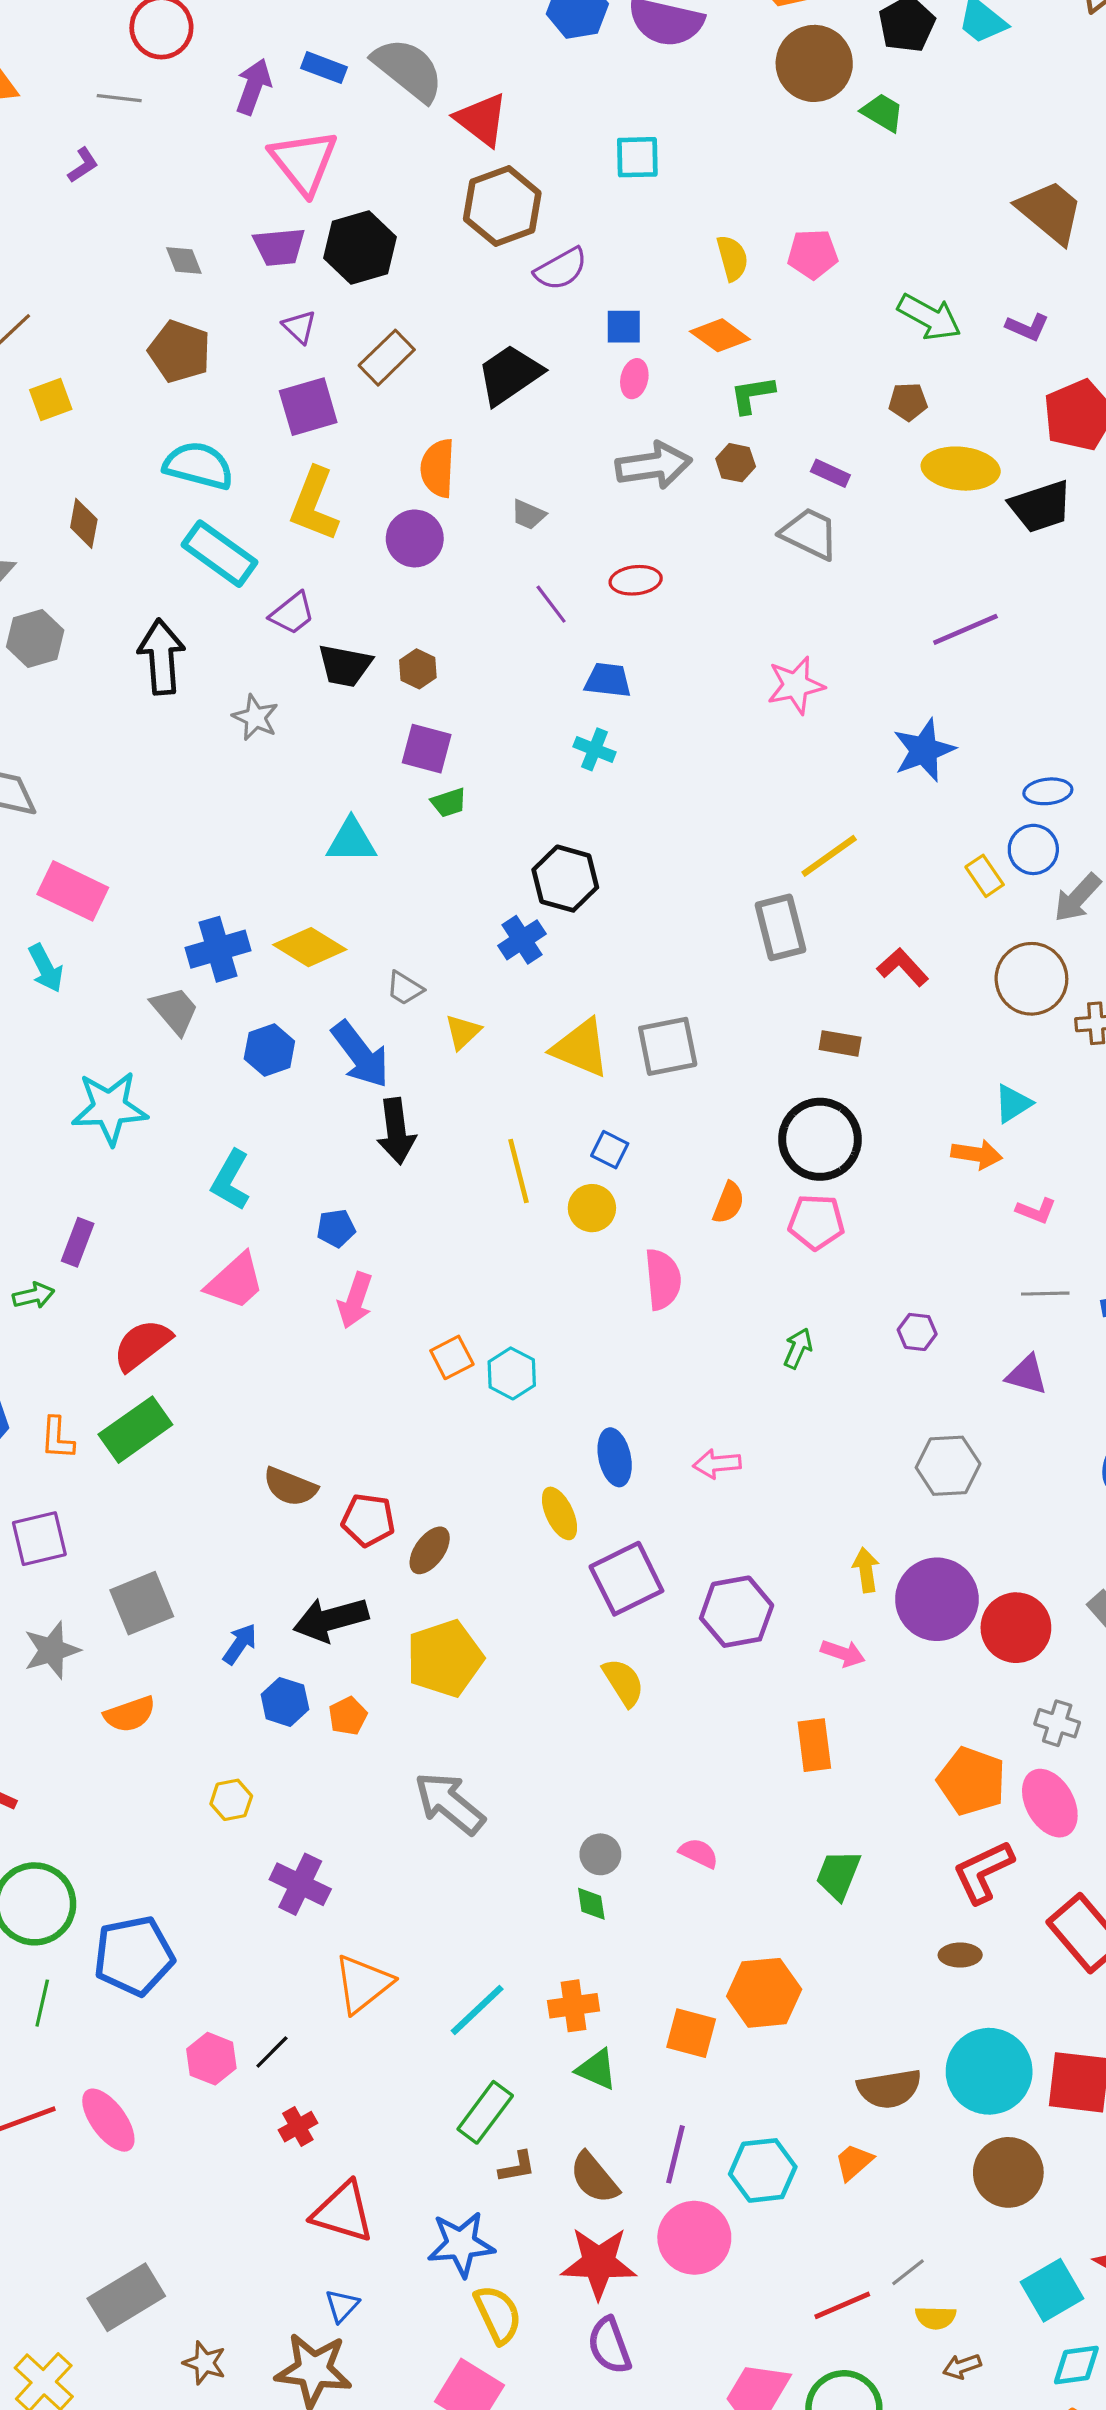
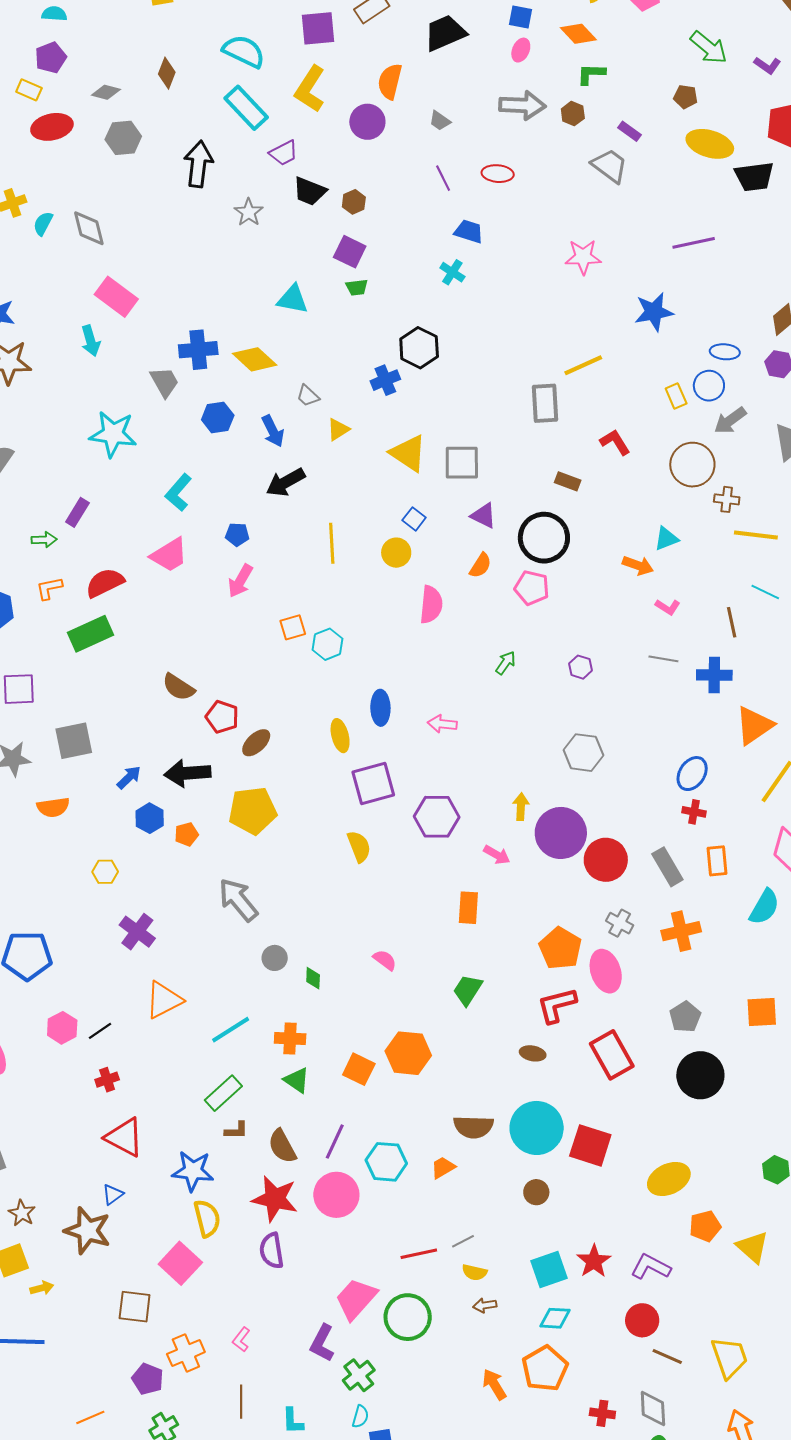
blue arrow: (360, 1054) -> (273, 431), size x0.7
black arrow: (396, 1131) -> (286, 482), turned 57
yellow line: (518, 1171) -> (332, 543), moved
purple triangle: (1027, 1375) -> (484, 516), moved
orange L-shape: (57, 1438) -> (49, 588), moved, turned 64
gray circle: (600, 1854) -> (275, 958), moved
brown circle: (1008, 2172) -> (536, 1192), size x0.6

